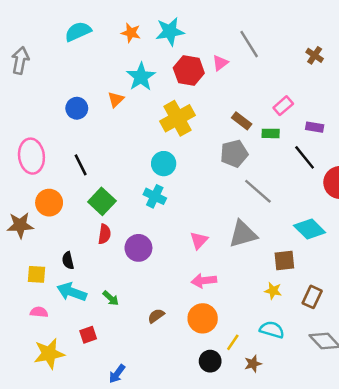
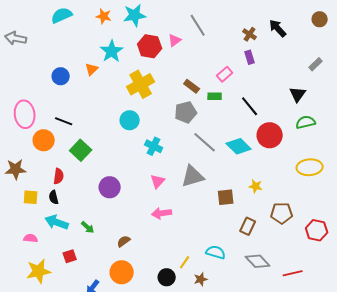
gray arrow: (20, 60) -> (16, 38), turned -90
purple rectangle: (315, 127) -> (250, 57), moved, turned 64
black line: (305, 157) -> (250, 106), moved
black line: (81, 165) -> (64, 121), turned -42
cyan cross: (155, 196) -> (154, 146), moved
orange circle: (49, 203) -> (44, 140), moved
cyan diamond: (310, 229) -> (239, 146), moved
red semicircle: (104, 234) -> (59, 176), moved
yellow square: (36, 274) -> (31, 197), moved
yellow star: (273, 291) -> (256, 186), moved
orange circle: (203, 318) -> (122, 272), moved

